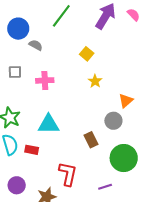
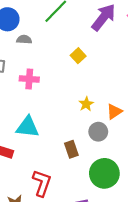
gray semicircle: (36, 45) -> (24, 40), turned -32
yellow star: (95, 81) -> (86, 104), moved

